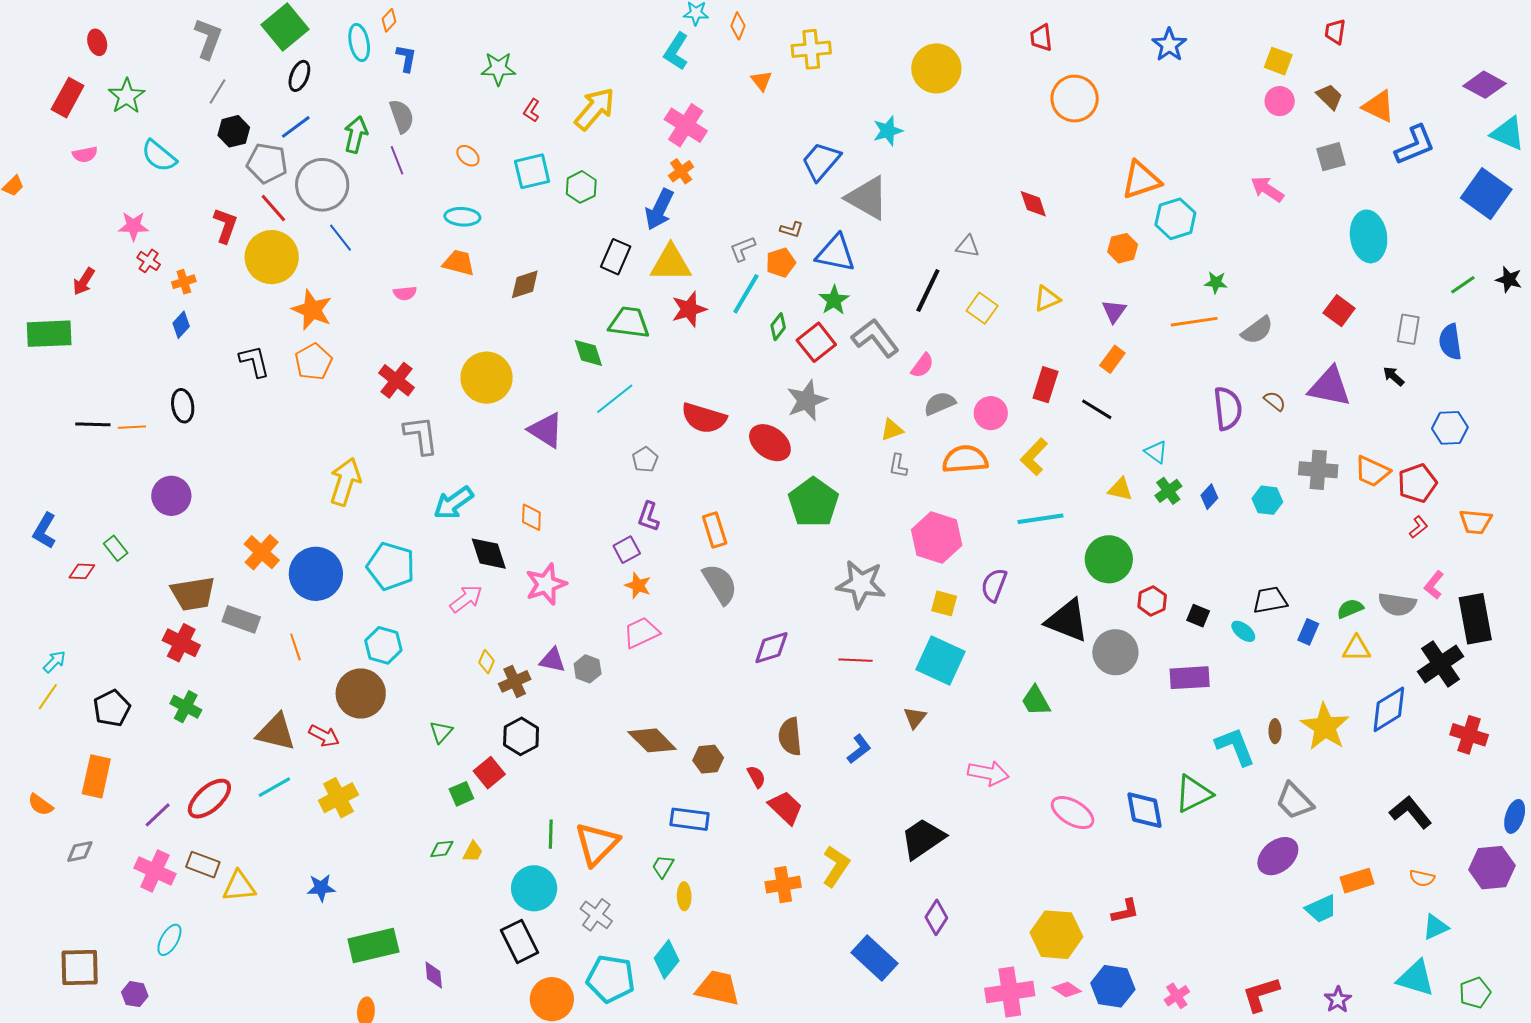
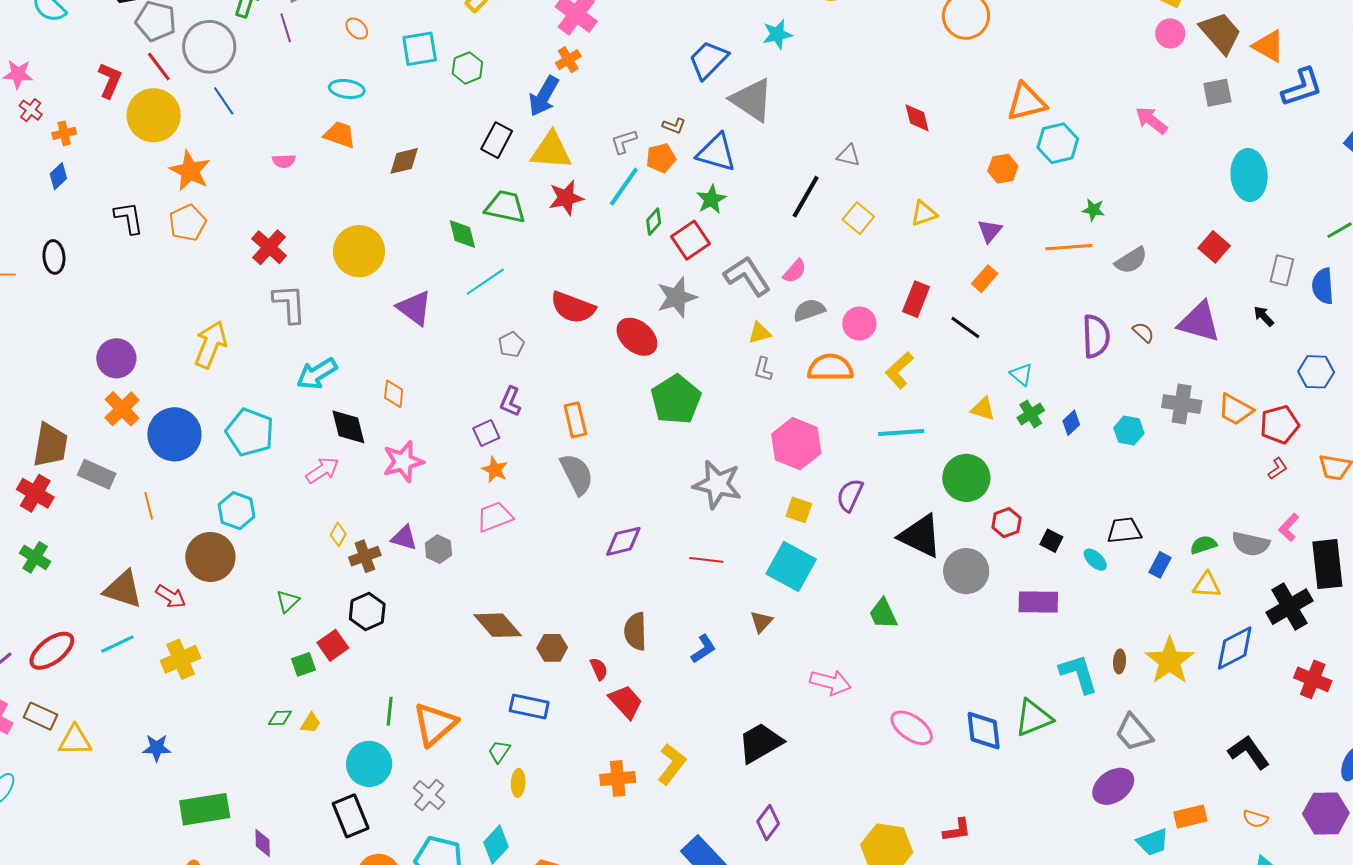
brown trapezoid: (1330, 97) -> (1220, 33), size x1.6
gray L-shape: (875, 338) -> (747, 276), moved
purple circle: (171, 496) -> (116, 358), moved
brown trapezoid: (193, 594) -> (50, 445), turned -75

